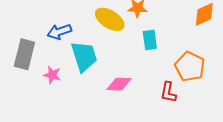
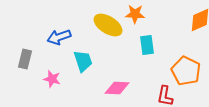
gray rectangle: (24, 54) -> (25, 59), size x0.7
cyan trapezoid: (84, 56) -> (83, 61), size x0.7

